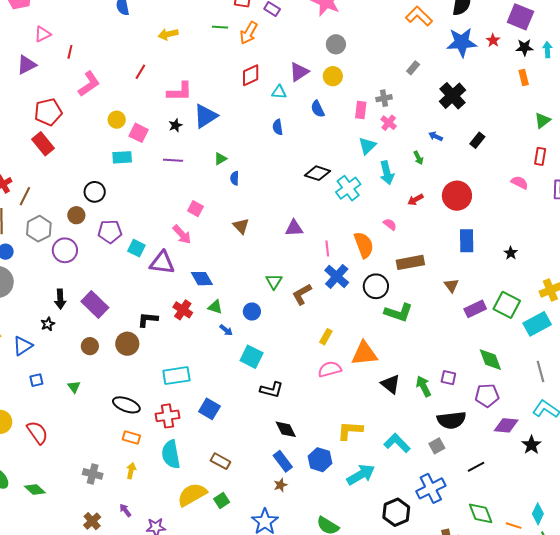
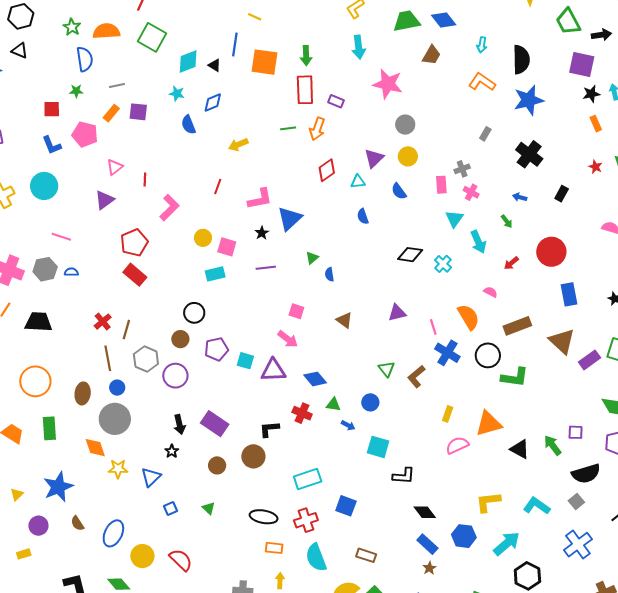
red star: (493, 40) -> (595, 167), moved
cyan cross: (348, 188) -> (443, 264), size x0.7
brown triangle: (451, 285) -> (562, 341), size x1.8
black hexagon: (396, 512) -> (527, 576), moved

